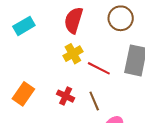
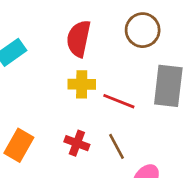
yellow cross: (73, 54) -> (82, 84), turned 36

